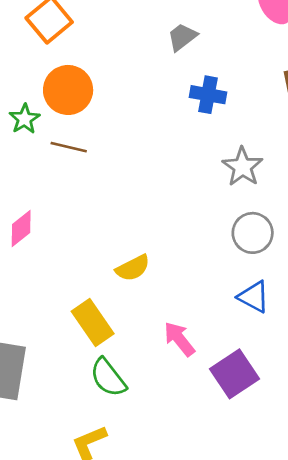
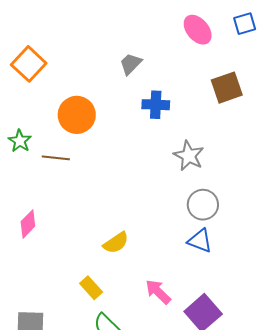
orange circle: (68, 90) -> (77, 115), moved
blue triangle: (254, 297) -> (200, 241), moved
yellow rectangle: (93, 323) -> (91, 288), size x0.7

